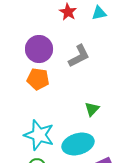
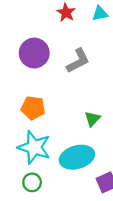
orange pentagon: (38, 79) -> (33, 108), moved

